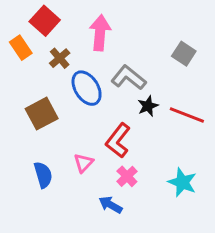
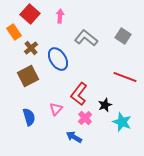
pink arrow: (100, 33) -> (60, 16), moved, size x0.6
brown cross: (60, 58) -> (31, 48), moved
gray L-shape: (128, 78) -> (86, 38), moved
black star: (148, 106) -> (105, 105), moved

